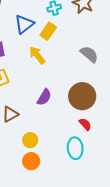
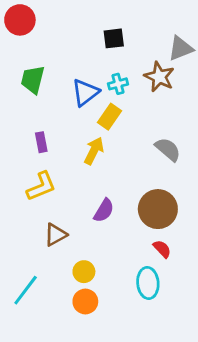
blue triangle: (24, 24) -> (85, 92), moved
yellow arrow: (37, 55) -> (94, 151), turned 66

